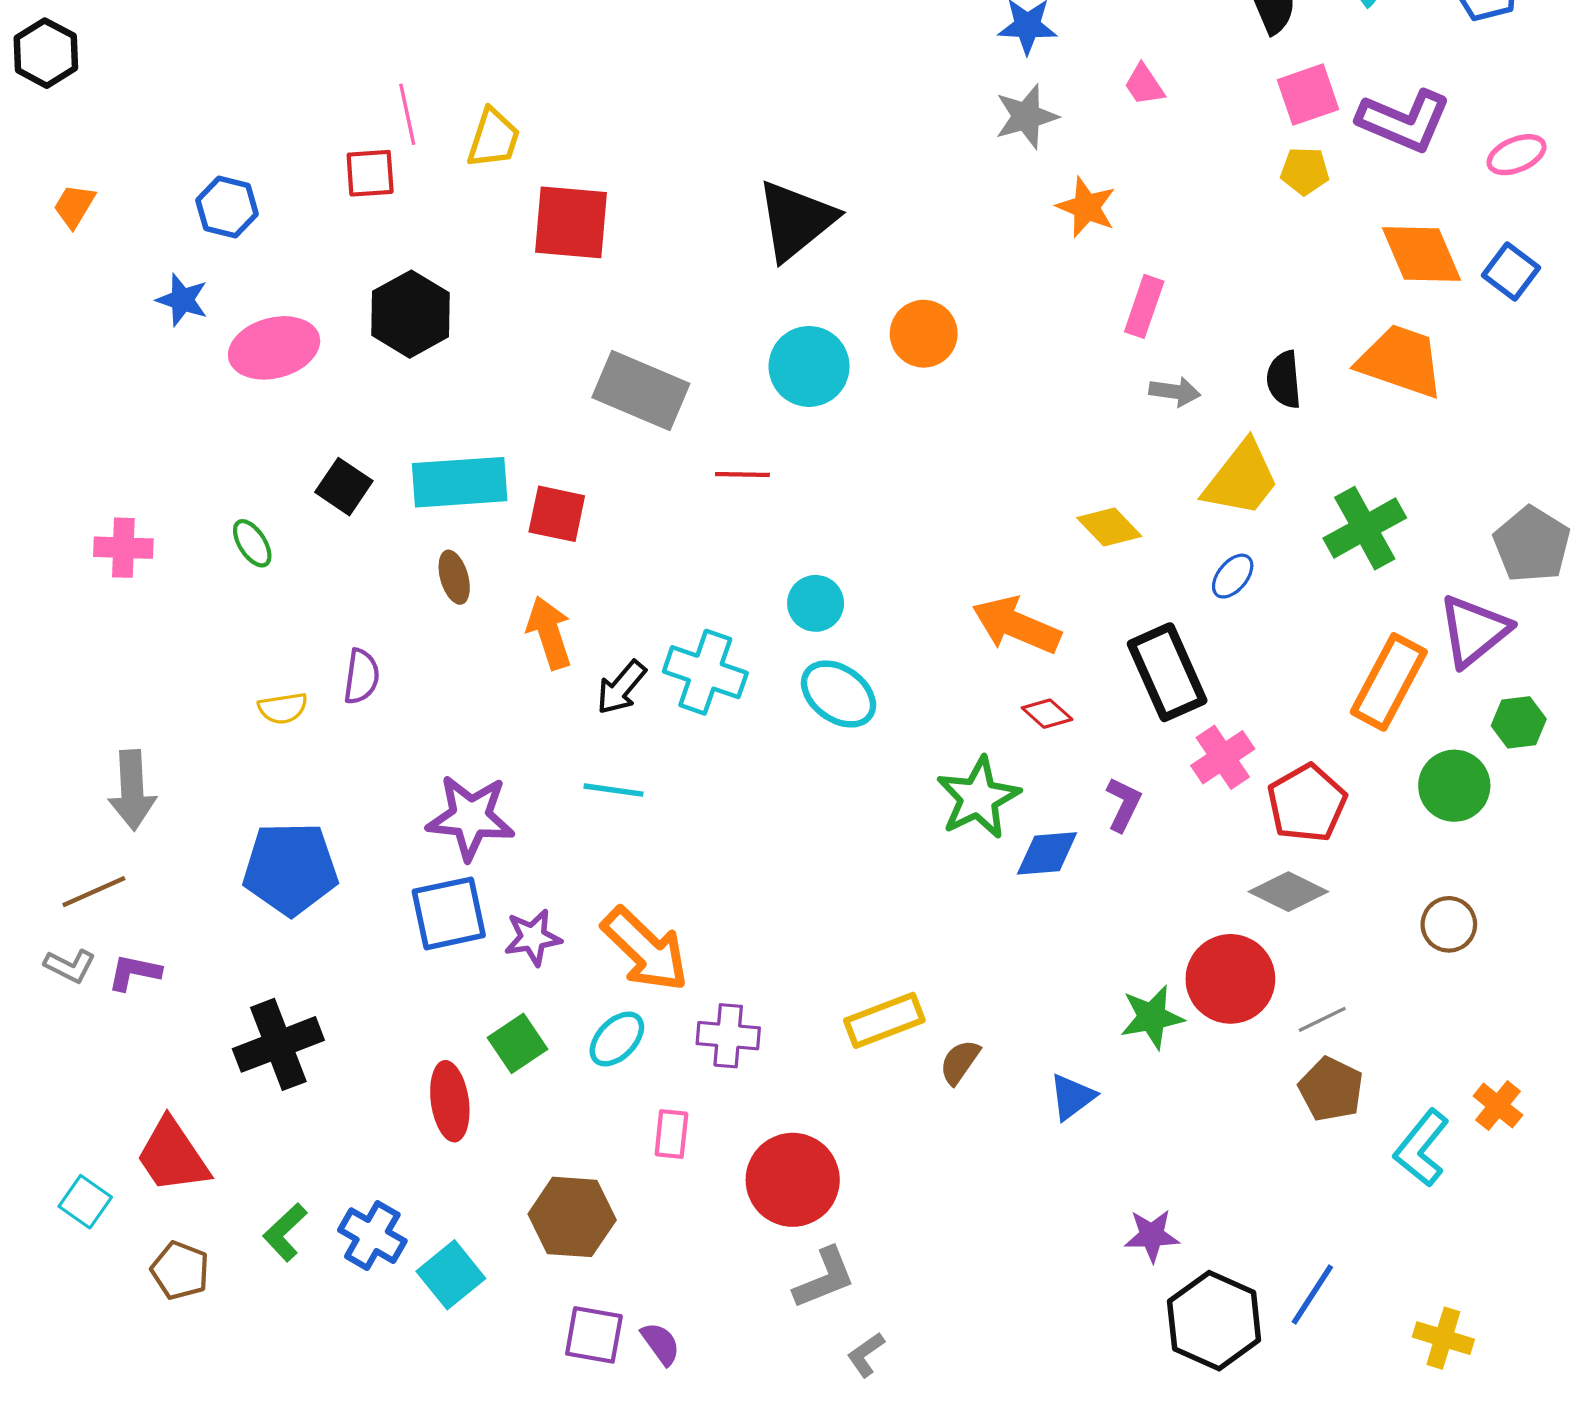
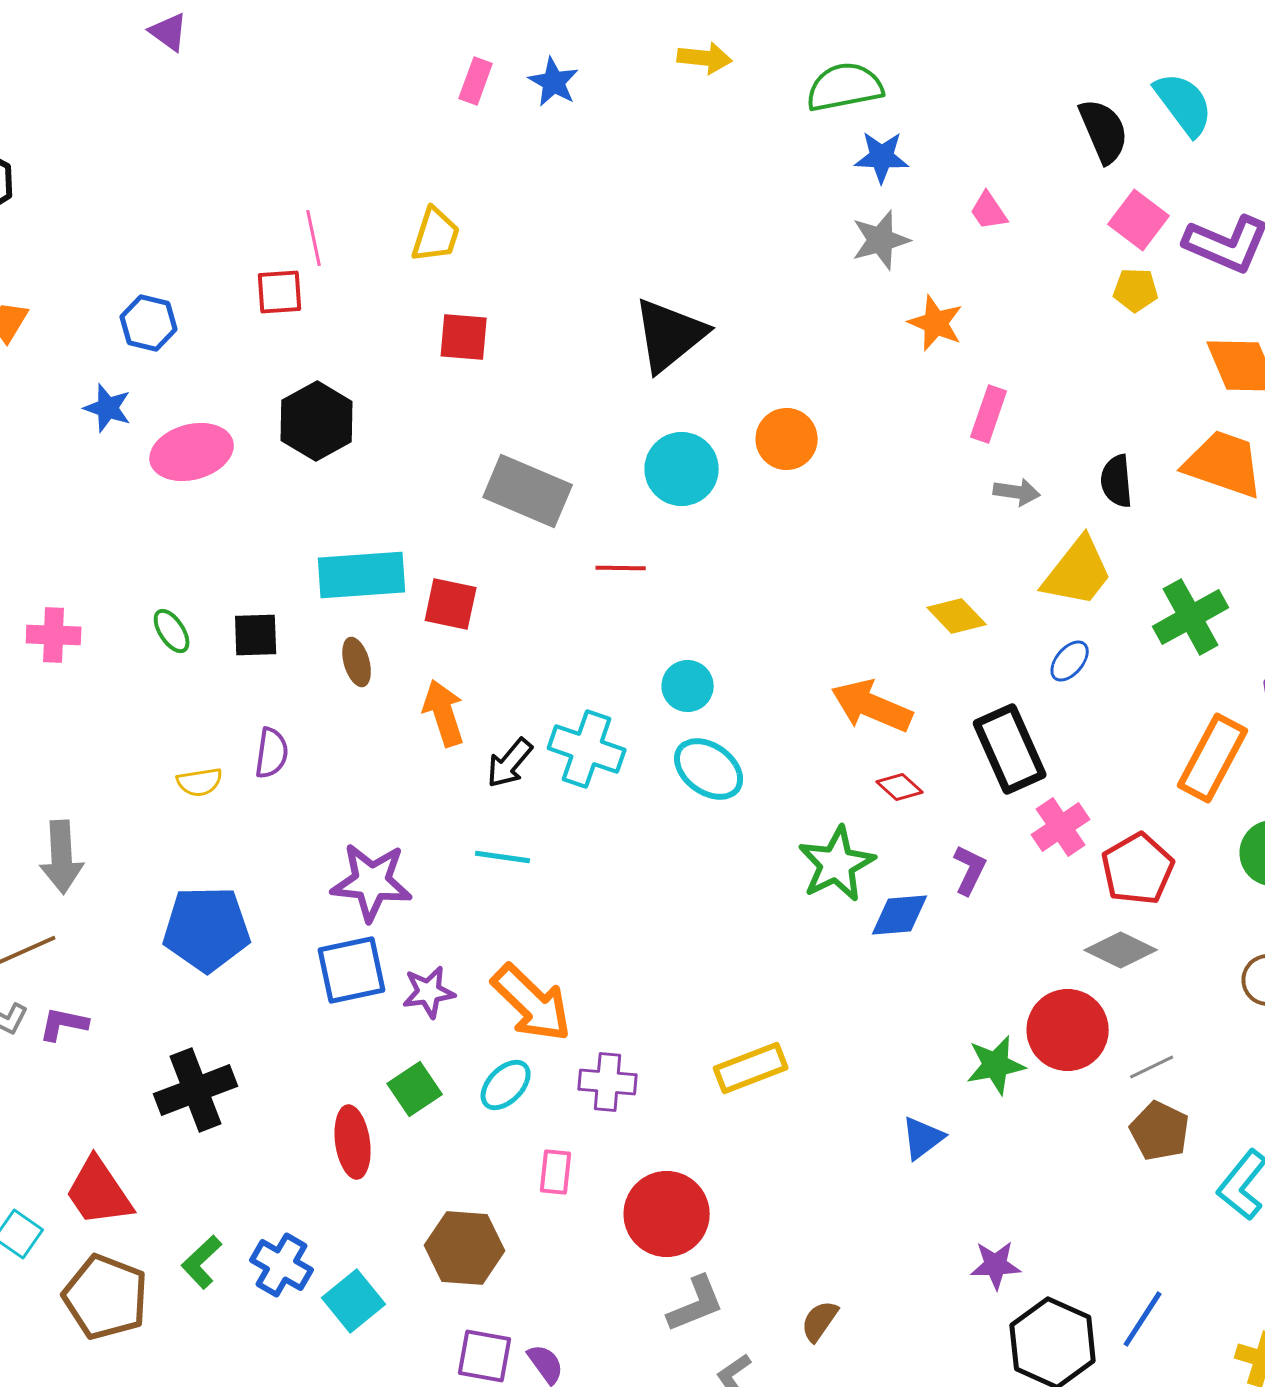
pink square: (1308, 95) -> (1139, 220), turned -34
yellow trapezoid: (493, 138) -> (436, 235), moved
red square: (571, 222) -> (464, 337), size x0.7
black square: (344, 487) -> (256, 635), moved, turned -36
brown semicircle: (960, 1062) -> (820, 1321), moved
brown pentagon: (180, 1270) -> (106, 1297), size x1.6

